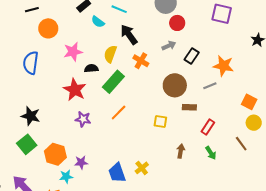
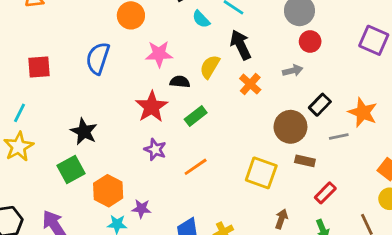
black rectangle: (192, 56) -> (320, 105), moved
green rectangle: (113, 82) -> (196, 116), moved, size x0.7
orange line: (119, 113) -> (196, 167), moved
yellow square: (160, 121) -> (261, 173), size x1.6

